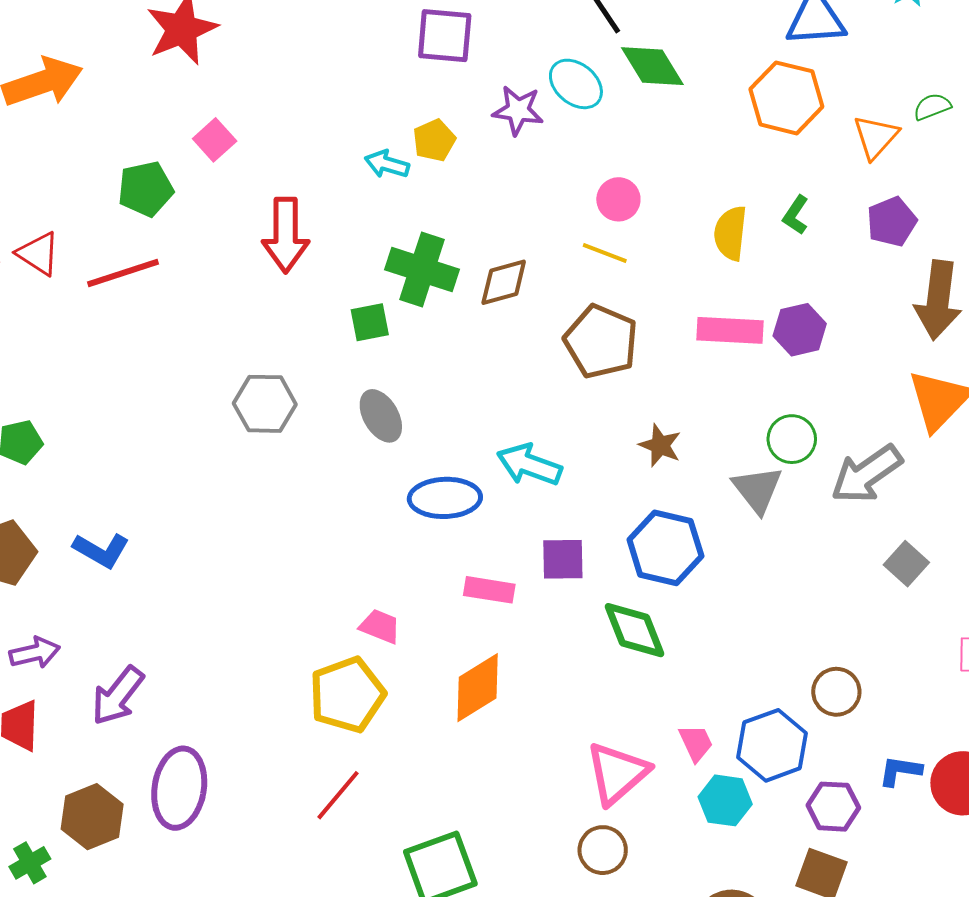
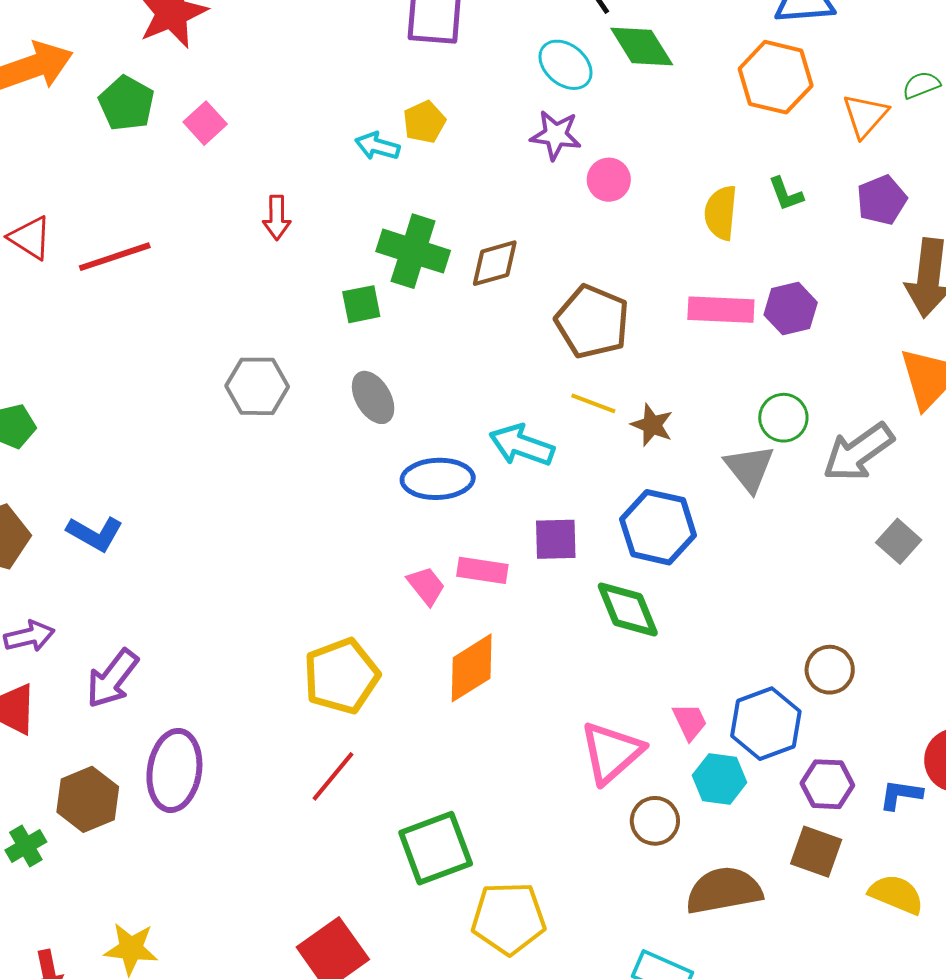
purple star: (518, 110) -> (556, 135), moved
green pentagon: (146, 189) -> (126, 103), moved, turned -30
green L-shape: (796, 215) -> (786, 194), turned -54
red arrow: (286, 235) -> (277, 218), size x0.6
yellow line: (605, 253) -> (593, 403), moved
pink trapezoid: (380, 626) -> (426, 586), moved, turned 30
blue L-shape: (900, 771) -> (901, 795), moved
brown circle: (603, 850) -> (655, 821), moved

